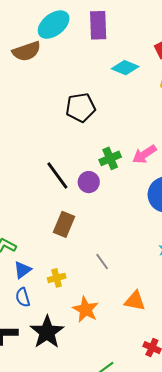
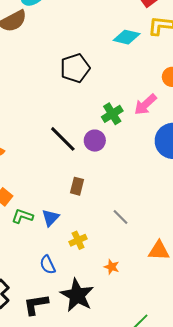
cyan diamond: (125, 68) -> (127, 37), moved
brown rectangle: (64, 224) -> (77, 186), size x0.7
blue triangle: (22, 270) -> (50, 218), moved
orange star: (86, 309) -> (112, 267), size x0.6

